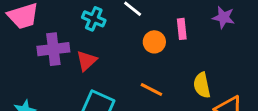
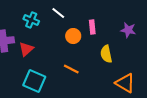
purple star: (224, 17) -> (128, 30), moved
yellow semicircle: (202, 85) -> (106, 54), moved

